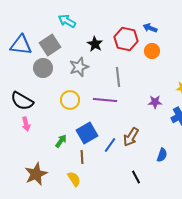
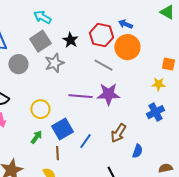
gray square: (50, 45) -> (40, 41), moved
orange circle: (152, 51) -> (127, 47), size x1.6
gray line: (118, 77) -> (103, 65), moved, turned -54
yellow circle: (70, 100) -> (40, 109), moved
purple star: (155, 102) -> (108, 94), moved, size x1.6
brown arrow: (131, 137) -> (118, 133), moved

